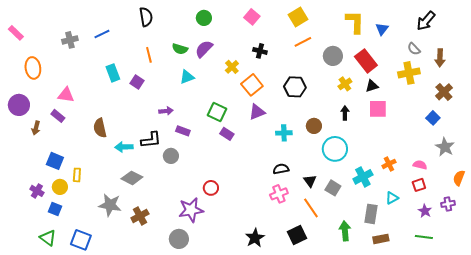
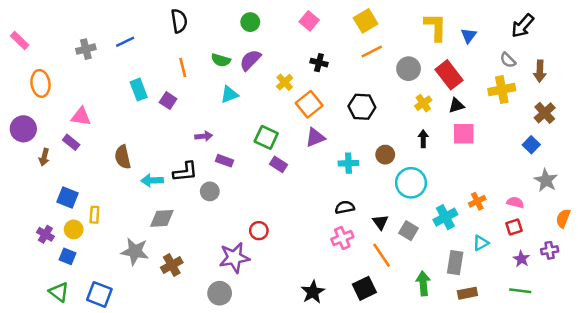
gray diamond: (132, 178) -> (162, 218), turned -30

